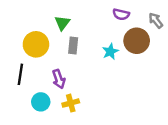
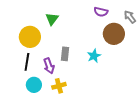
gray rectangle: (73, 46) -> (65, 54), moved
cyan star: (110, 52) -> (94, 56), moved
black line: (20, 74) -> (27, 62), moved

